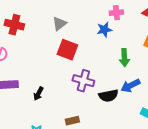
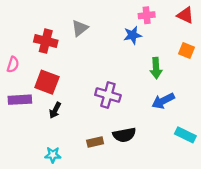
red cross: (14, 25) -> (46, 41), moved
red square: (67, 50) -> (47, 82), moved
black semicircle: (108, 96) -> (124, 135), moved

